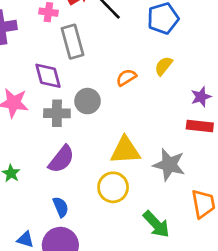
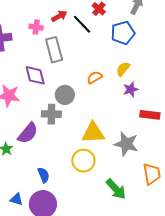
purple star: (201, 97) -> (131, 89), moved
gray cross: (57, 113) -> (51, 114), moved
purple semicircle: (61, 159) -> (28, 133), moved

